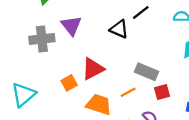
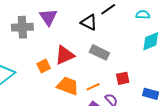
gray rectangle: (147, 72) -> (99, 52), moved
orange line: (128, 92) -> (93, 87), moved

